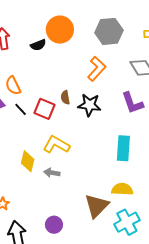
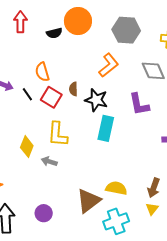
orange semicircle: (13, 86) -> (42, 72), moved
yellow L-shape: (56, 145) -> (58, 134), turned -124
cyan rectangle: (123, 148) -> (106, 128), moved

